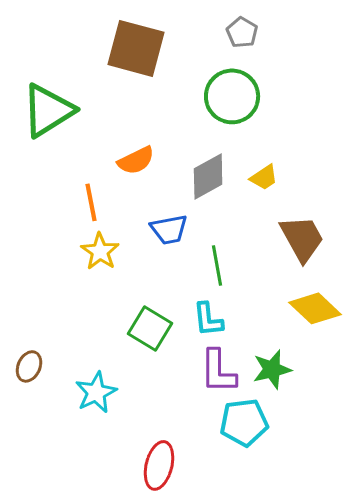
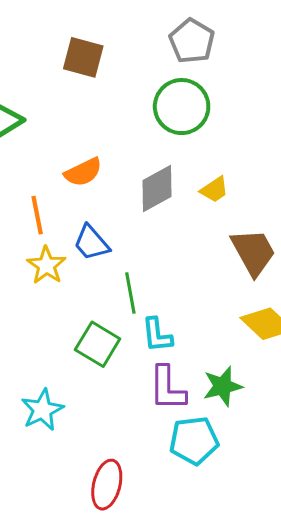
gray pentagon: (242, 32) -> (192, 41), size x1.4
brown square: (136, 48) -> (83, 57), size x0.7
blue trapezoid: (169, 229) -> (91, 243), moved, turned 60
green line: (217, 265) -> (130, 293), moved

